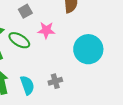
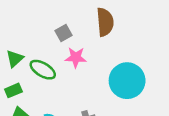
gray square: (25, 11) -> (64, 33), moved

